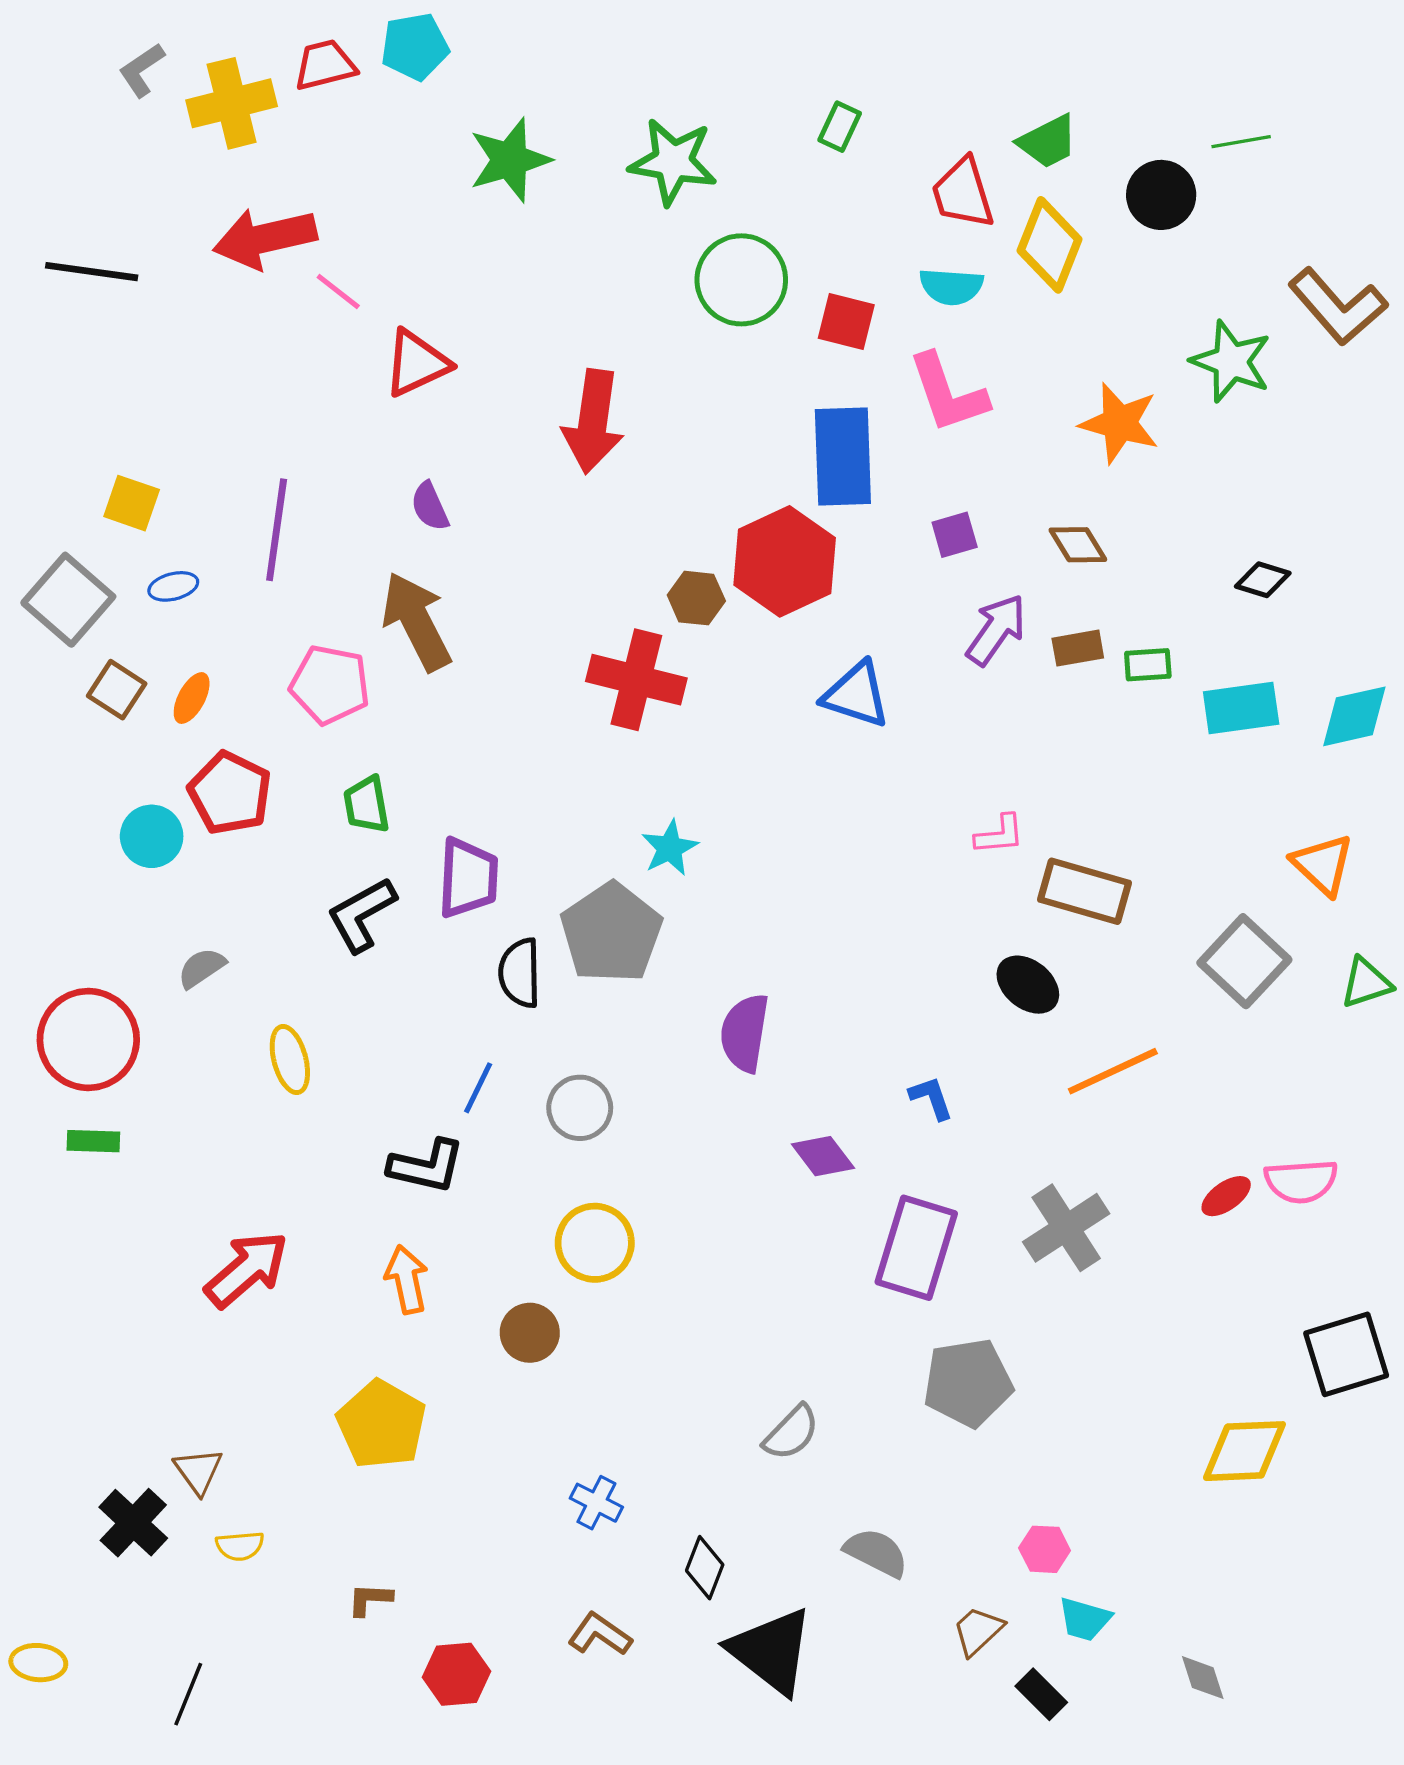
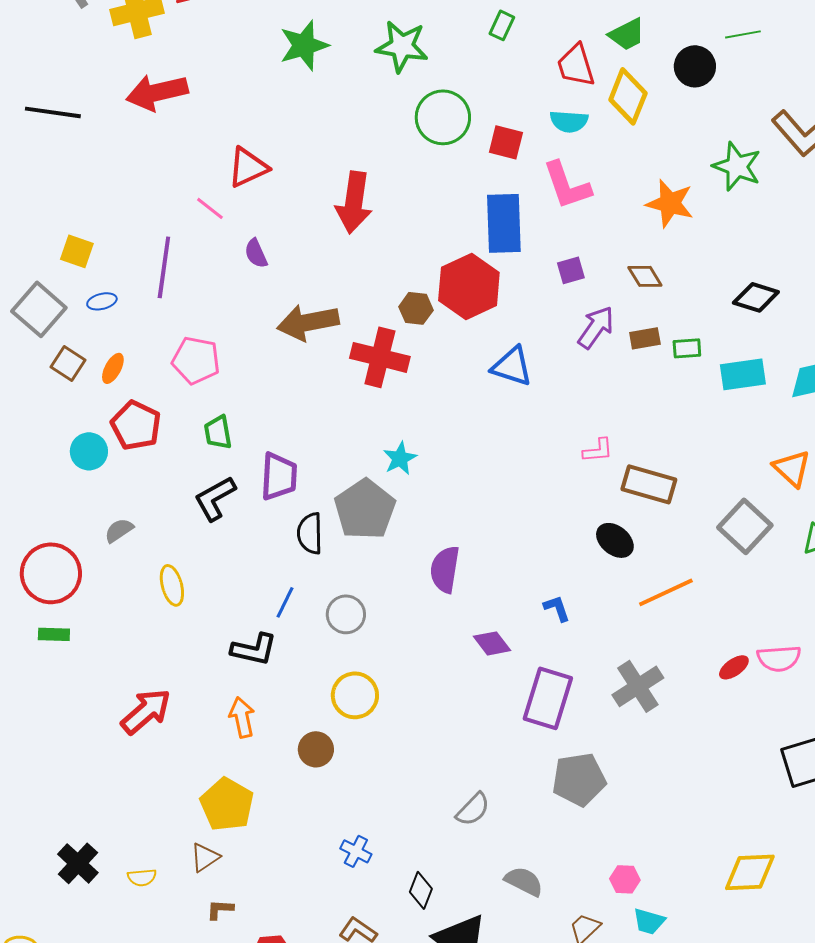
pink line: (338, 292) -> (210, 208), moved
black diamond: (1263, 580) -> (756, 297), size x1.4
brown arrow: (416, 621) -> (308, 322), moved, turned -74
yellow diamond: (1244, 1451) -> (750, 872), moved
brown triangle: (198, 1471) -> (205, 857), moved, turned 32

